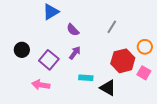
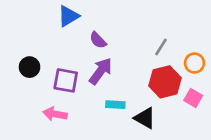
gray line: (112, 27) -> (161, 47), moved
purple arrow: (75, 53) -> (101, 71), size x1.5
purple square: (49, 60) -> (66, 80), turned -30

